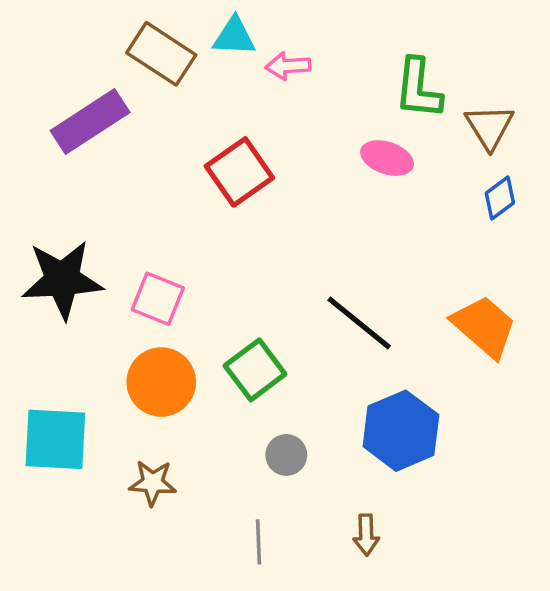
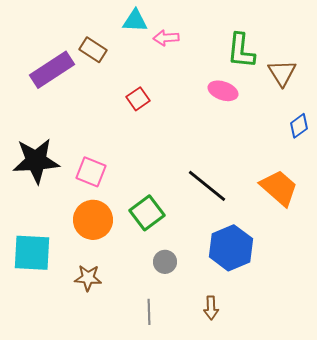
brown rectangle: (161, 54) -> (93, 50), moved, size x0.7
red square: (239, 172) -> (138, 99), size x0.6
blue diamond: (500, 198) -> (299, 126), moved

